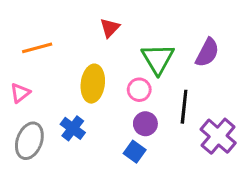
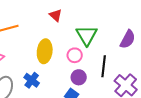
red triangle: (110, 28) -> (56, 15), turned -32
purple semicircle: (207, 53) -> (128, 39), moved

